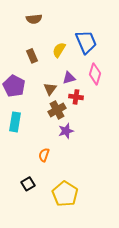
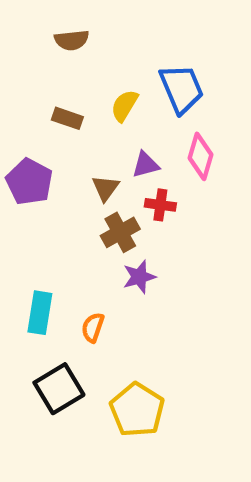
brown rectangle: (32, 56) -> (67, 118), turned -48
cyan rectangle: (15, 122) -> (40, 313), moved
black square: (28, 184) -> (59, 389), size x1.6

